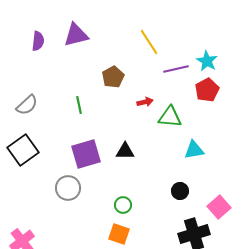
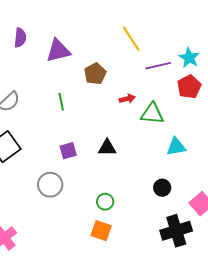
purple triangle: (76, 35) -> (58, 51), moved
purple square: (86, 154) -> (68, 151), size x0.6

